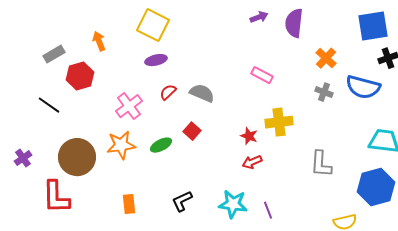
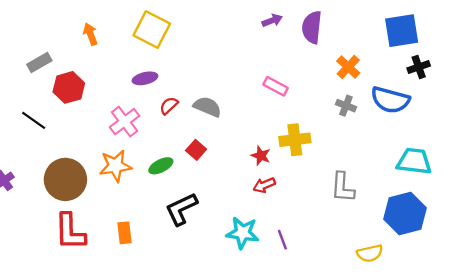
orange arrow: (99, 41) -> (90, 34), moved
purple ellipse: (156, 60) -> (145, 78), moved
red L-shape: (56, 197) -> (70, 232), moved
black L-shape: (182, 201) -> (181, 209), moved, size x1.4

